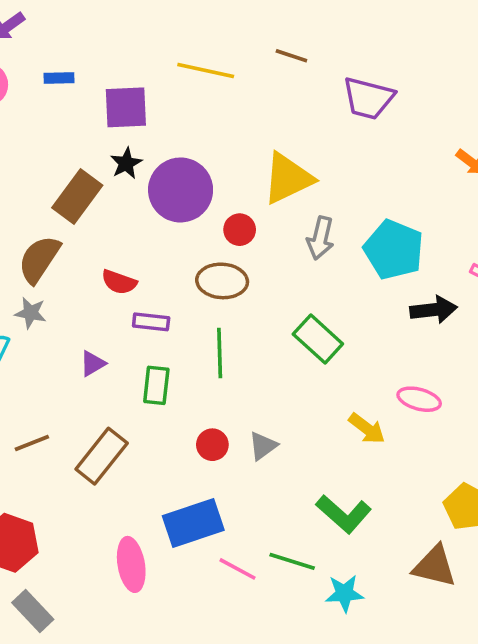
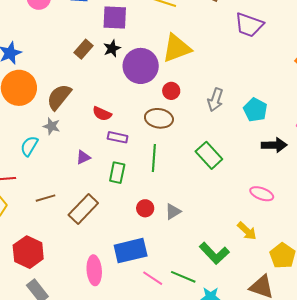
yellow triangle: (288, 178) -> (177, 48), moved
brown rectangle: (77, 196) -> (84, 49), moved, size x0.7
cyan pentagon: (394, 250) -> (255, 110), size x0.7
yellow arrow: (367, 429) -> (247, 231), moved

